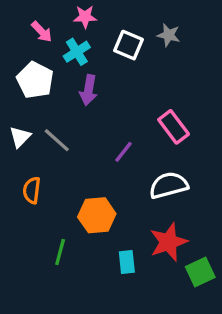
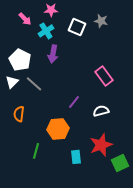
white pentagon: (35, 80) -> (20, 60), moved
purple line: (124, 152) -> (74, 102), moved
white semicircle: (169, 185) -> (101, 111), size x0.7

